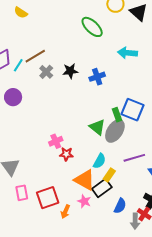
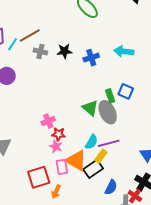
cyan arrow: (128, 53) -> (124, 51), moved
gray cross: (46, 72) -> (40, 52), turned -32
blue square: (132, 110) -> (126, 91), size x0.7
gray ellipse: (115, 131) -> (108, 112), turned -60
purple line: (134, 158) -> (109, 143), moved
pink rectangle: (22, 193) -> (62, 167), moved
pink star: (84, 201) -> (56, 146), moved

